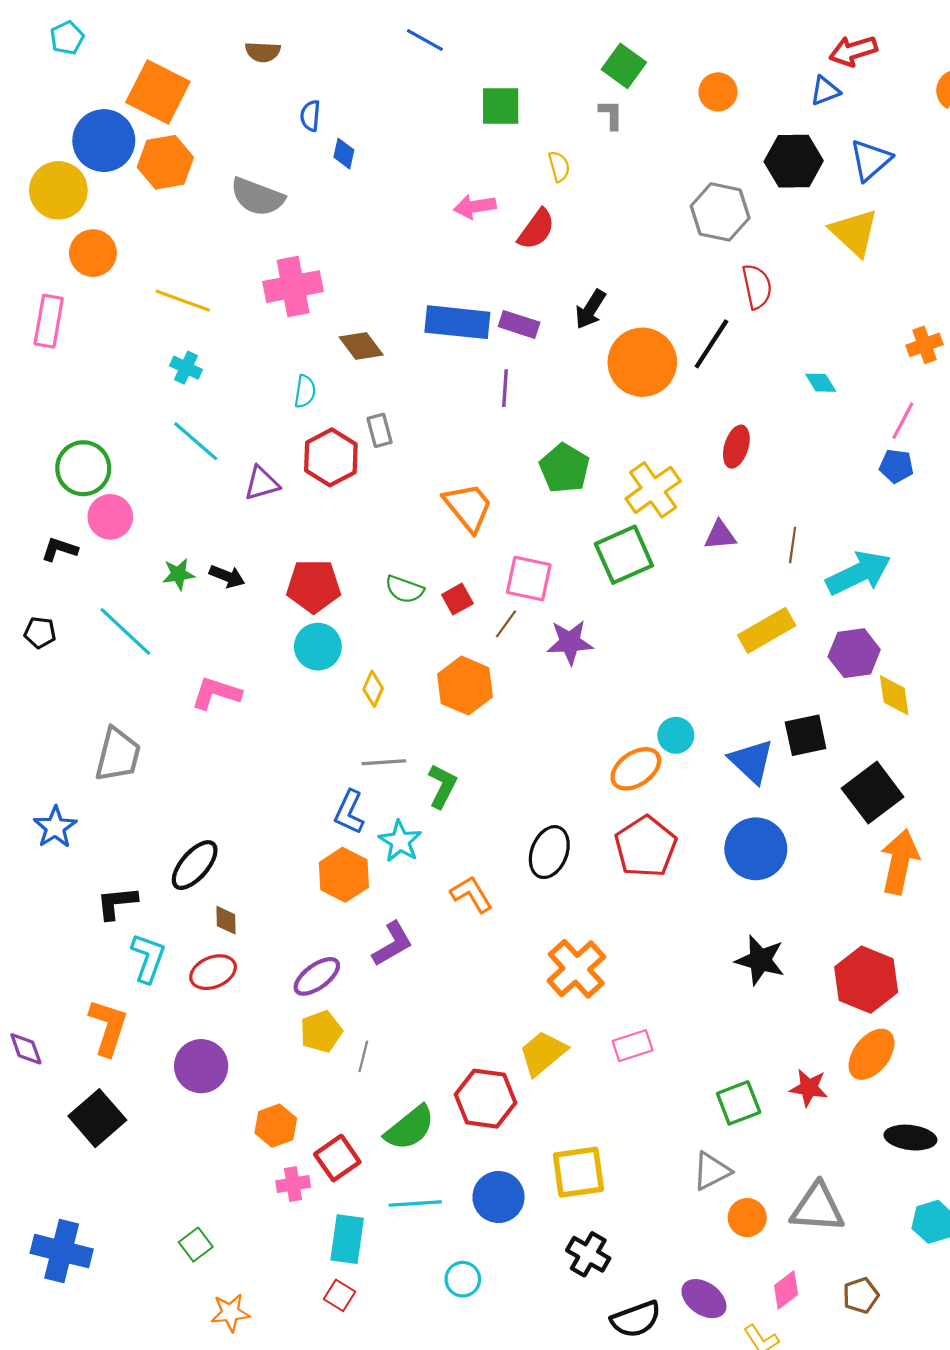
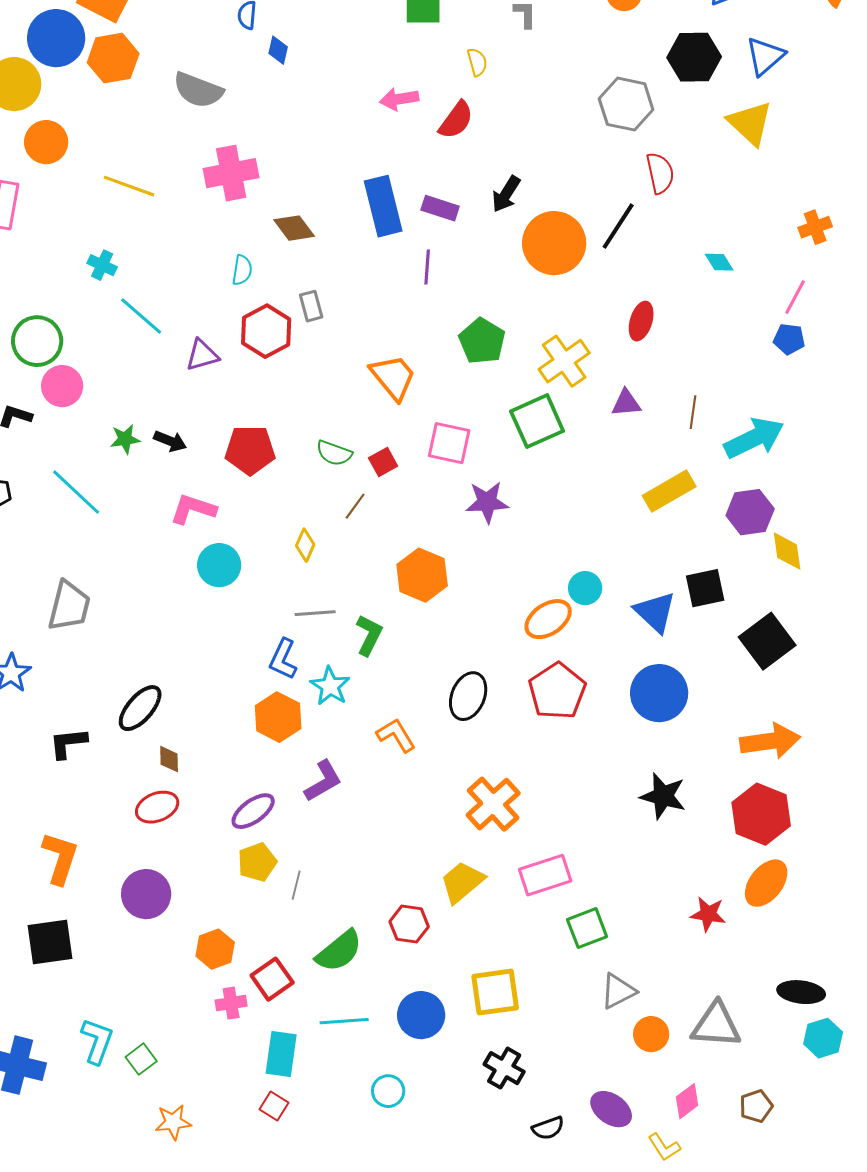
blue rectangle: (457, 322) -> (383, 206), turned 70
cyan cross: (186, 368) -> (102, 265), moved
brown line: (506, 624) -> (355, 506), moved
cyan circle: (318, 647) -> (219, 565), moved
orange hexagon: (465, 686) -> (422, 575), moved
pink L-shape: (216, 693) -> (193, 509), moved
orange arrow: (900, 862) -> (770, 741), moved, turned 70
cyan L-shape: (148, 958) -> (97, 1041), moved
pink rectangle: (633, 1046) -> (545, 875), size x1.4
red hexagon: (485, 1099) -> (409, 924), size x0.7
green square: (739, 1103) -> (587, 928), moved
black square: (97, 1118) -> (50, 942), turned 33
black ellipse: (910, 1138) -> (801, 992), moved
black semicircle: (636, 1319) -> (548, 1128), size x0.7

